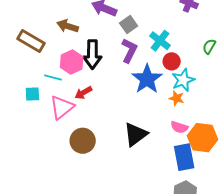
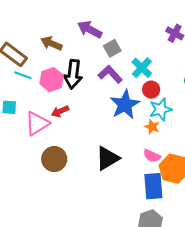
purple L-shape: (129, 50) -> (110, 74), turned -75
cyan line: (53, 77) -> (23, 75), moved

